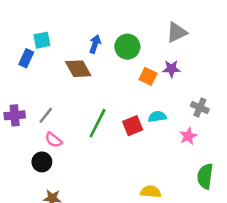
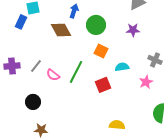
green circle: (127, 47) -> (96, 25), moved
orange square: (148, 76) -> (101, 51), moved
red square: (133, 126) -> (103, 85), moved
pink semicircle: (54, 140) -> (53, 75), moved

